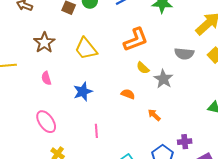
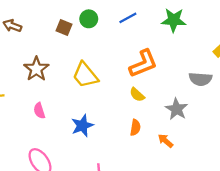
yellow semicircle: (143, 68) -> (137, 95), moved
orange semicircle: (128, 94) -> (135, 127), turned 80
orange arrow: (154, 115) -> (165, 141), moved

